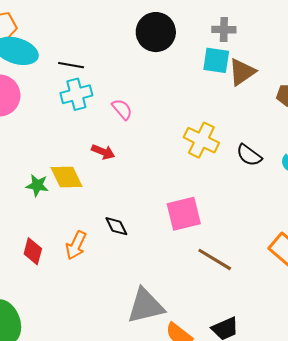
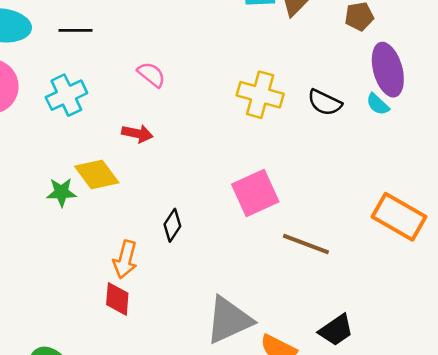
cyan cross: (76, 94) -> (66, 95), moved
black diamond: (116, 226) -> (172, 225), turned 70
red diamond: (33, 251) -> (117, 299), moved

